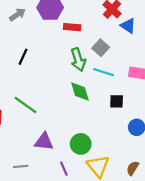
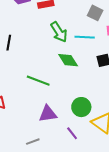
gray square: (101, 48) -> (95, 13), moved
green line: (26, 105) -> (38, 81), moved

